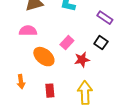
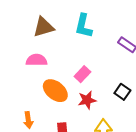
black square: (101, 43) -> (122, 92), moved
red star: (82, 60) -> (87, 100), moved

